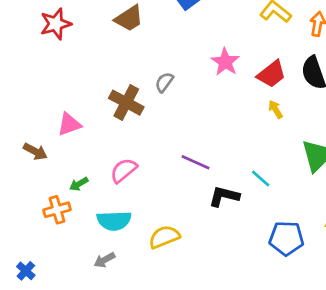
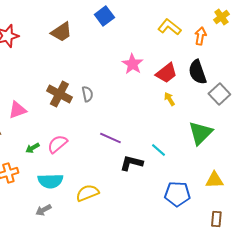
gray semicircle: (164, 82) -> (87, 94), moved, turned 133
green arrow: (79, 184) -> (32, 148), moved

